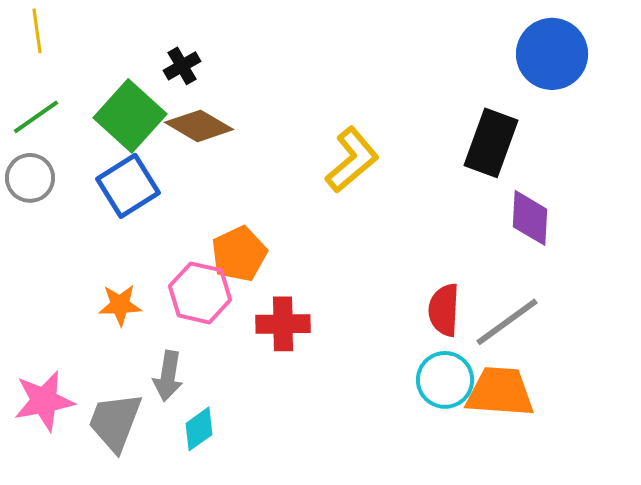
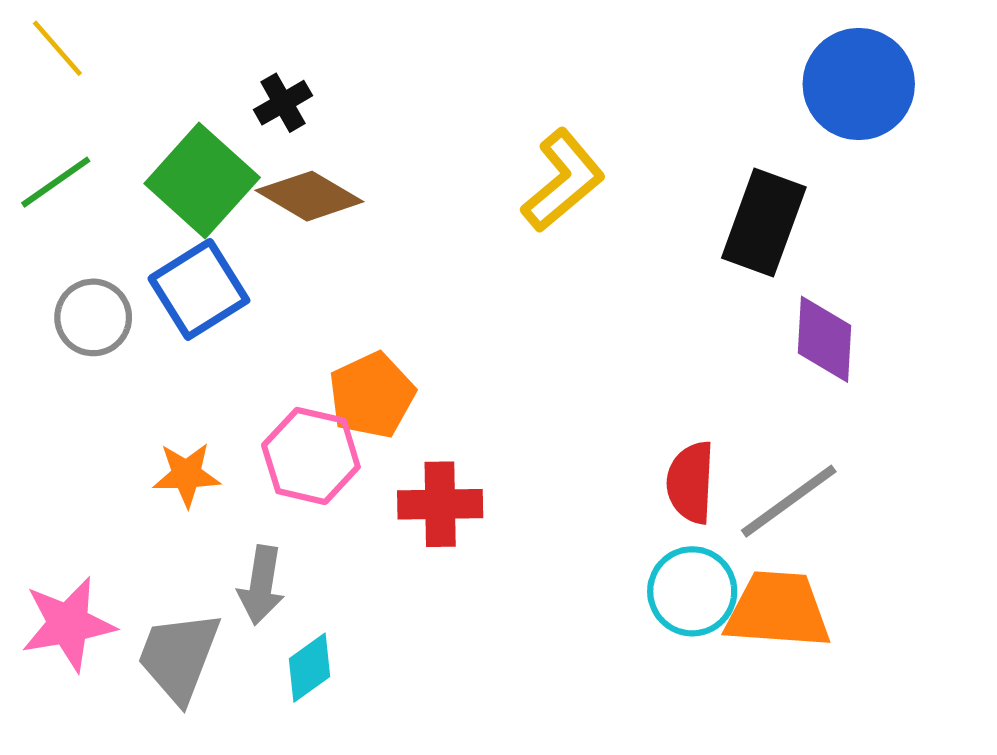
yellow line: (37, 31) -> (57, 48), turned -33
yellow L-shape: (352, 160) -> (563, 181), moved
gray circle: (30, 178) -> (93, 317), moved

